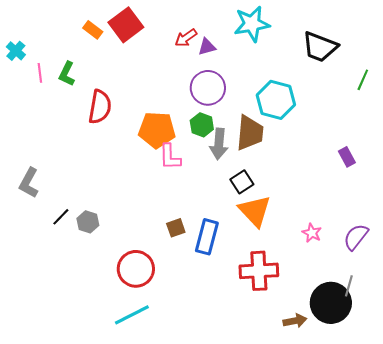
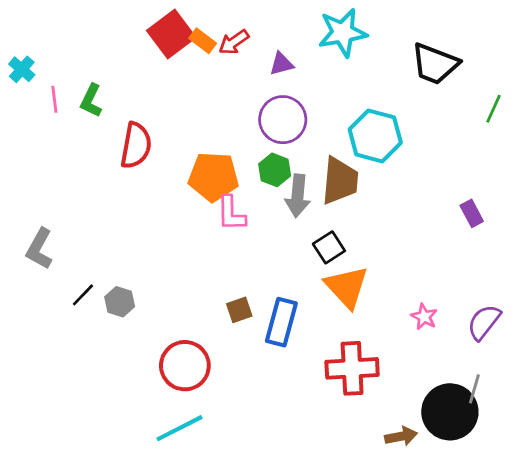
orange rectangle: (93, 30) -> (203, 41), moved
red arrow: (186, 38) -> (234, 42), moved

